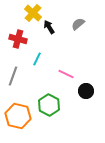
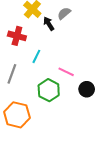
gray semicircle: (78, 24) -> (64, 13), moved
green hexagon: (49, 105) -> (49, 90), moved

